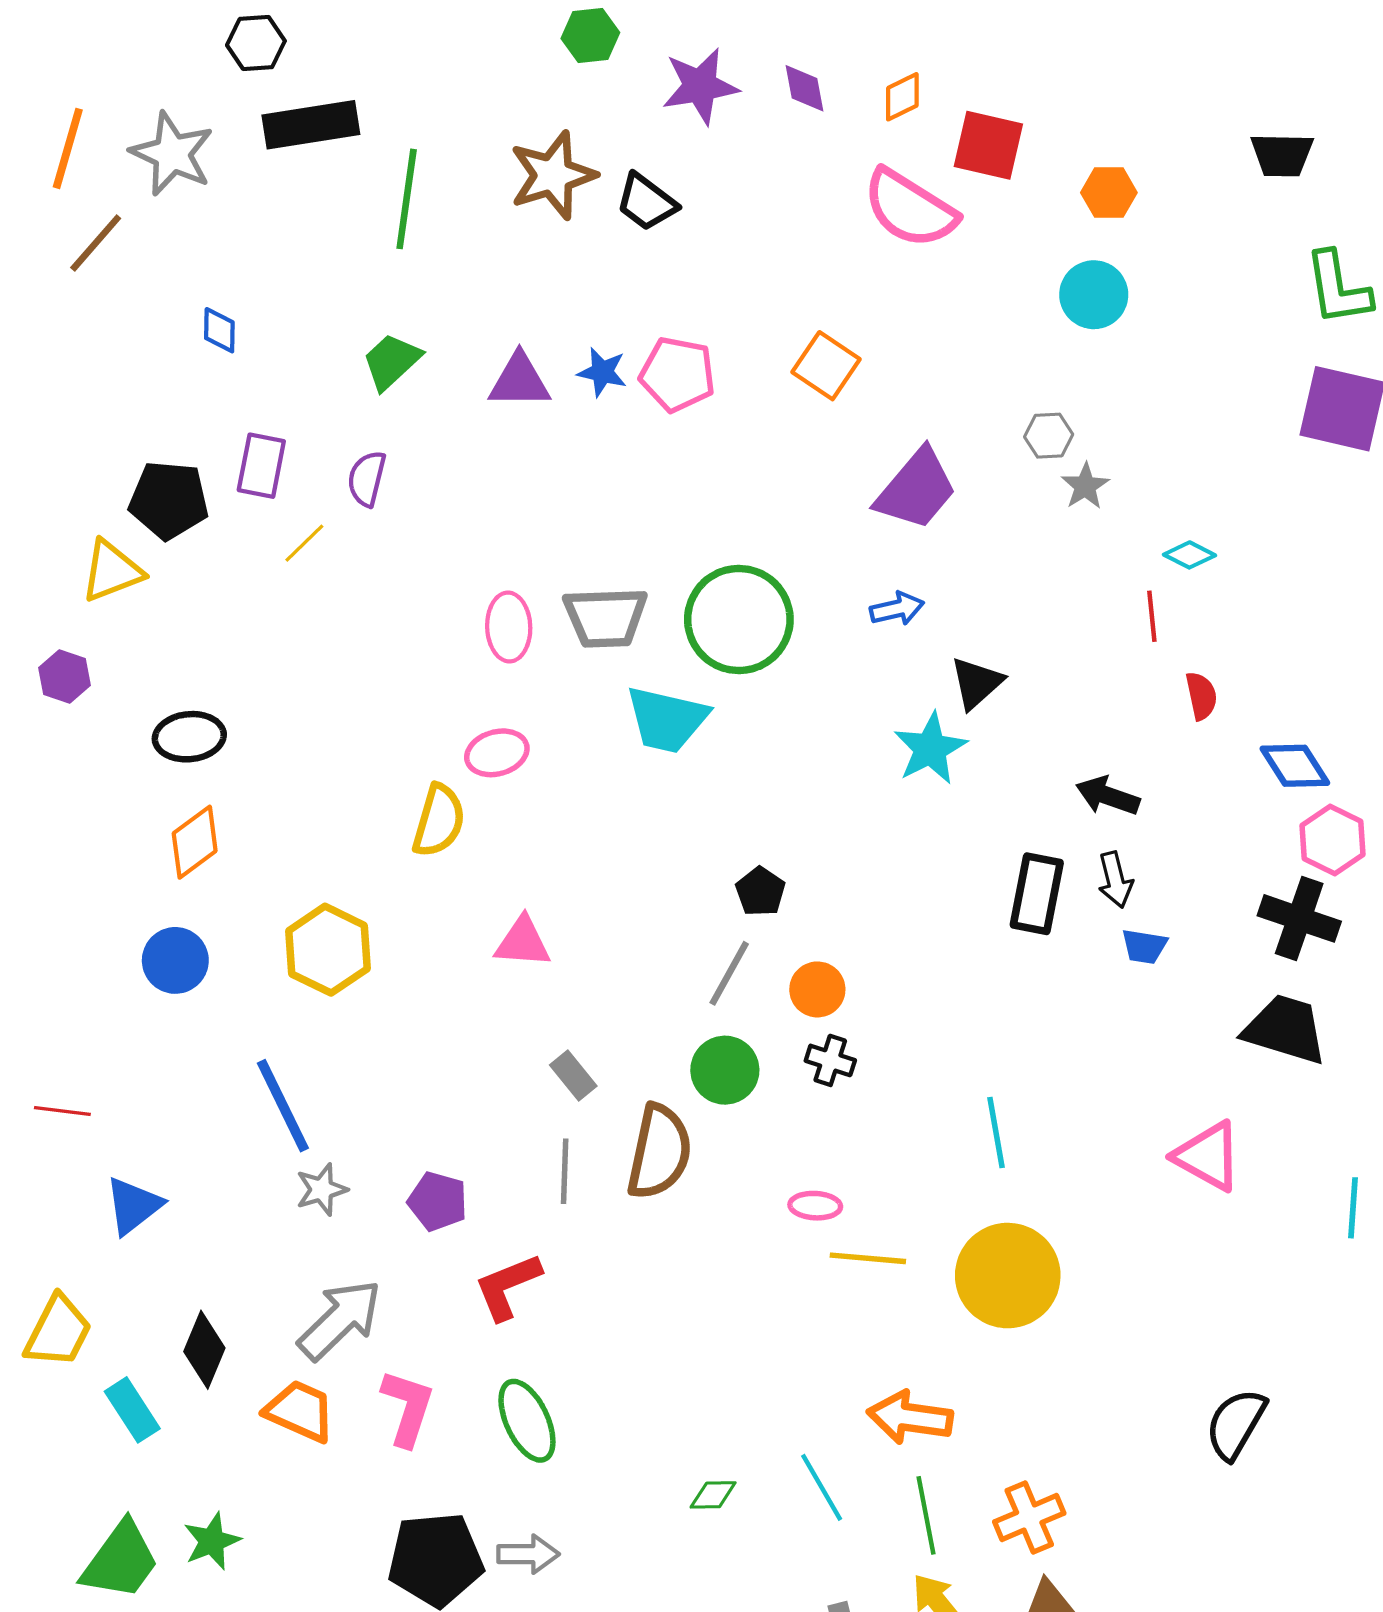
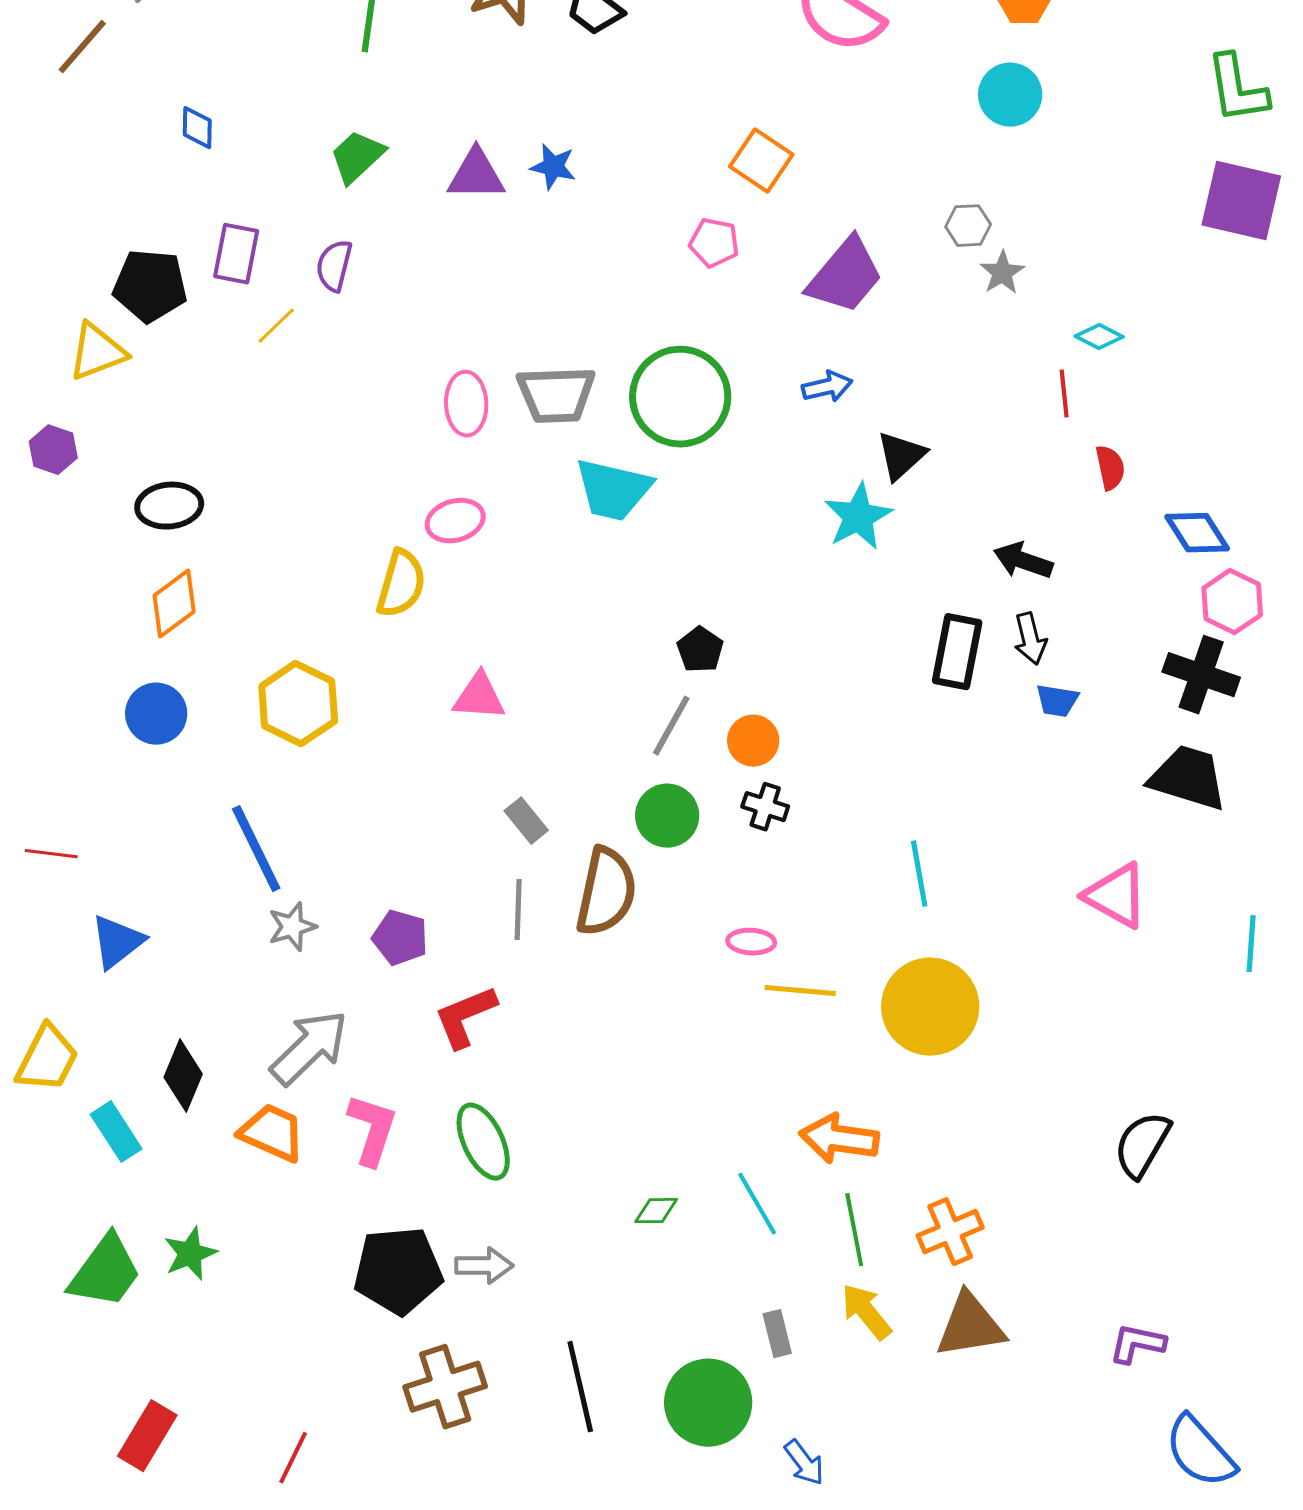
pink pentagon: (678, 374) -> (714, 243), moved, size x0.7

